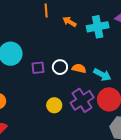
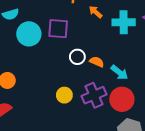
purple square: (38, 68) -> (58, 29), moved, size x1.5

